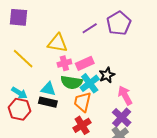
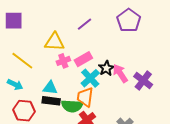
purple pentagon: (119, 23) -> (129, 20), moved
green semicircle: (71, 82) -> (72, 106), moved
cyan arrow: (19, 93) -> (15, 85), moved
pink arrow: (125, 95) -> (120, 73), moved
purple cross: (122, 117) -> (143, 81), moved

